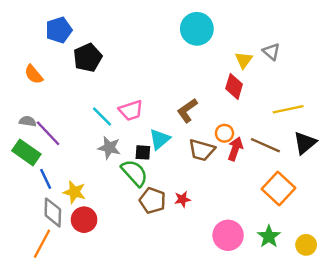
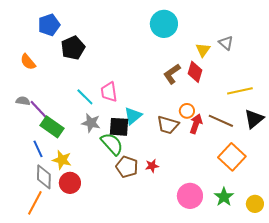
pink trapezoid: (131, 110) -> (109, 92), turned 100
brown L-shape: (187, 110) -> (172, 74), moved
green rectangle: (26, 152) -> (52, 127), moved
black square: (143, 152) -> (119, 127), size x1.5

